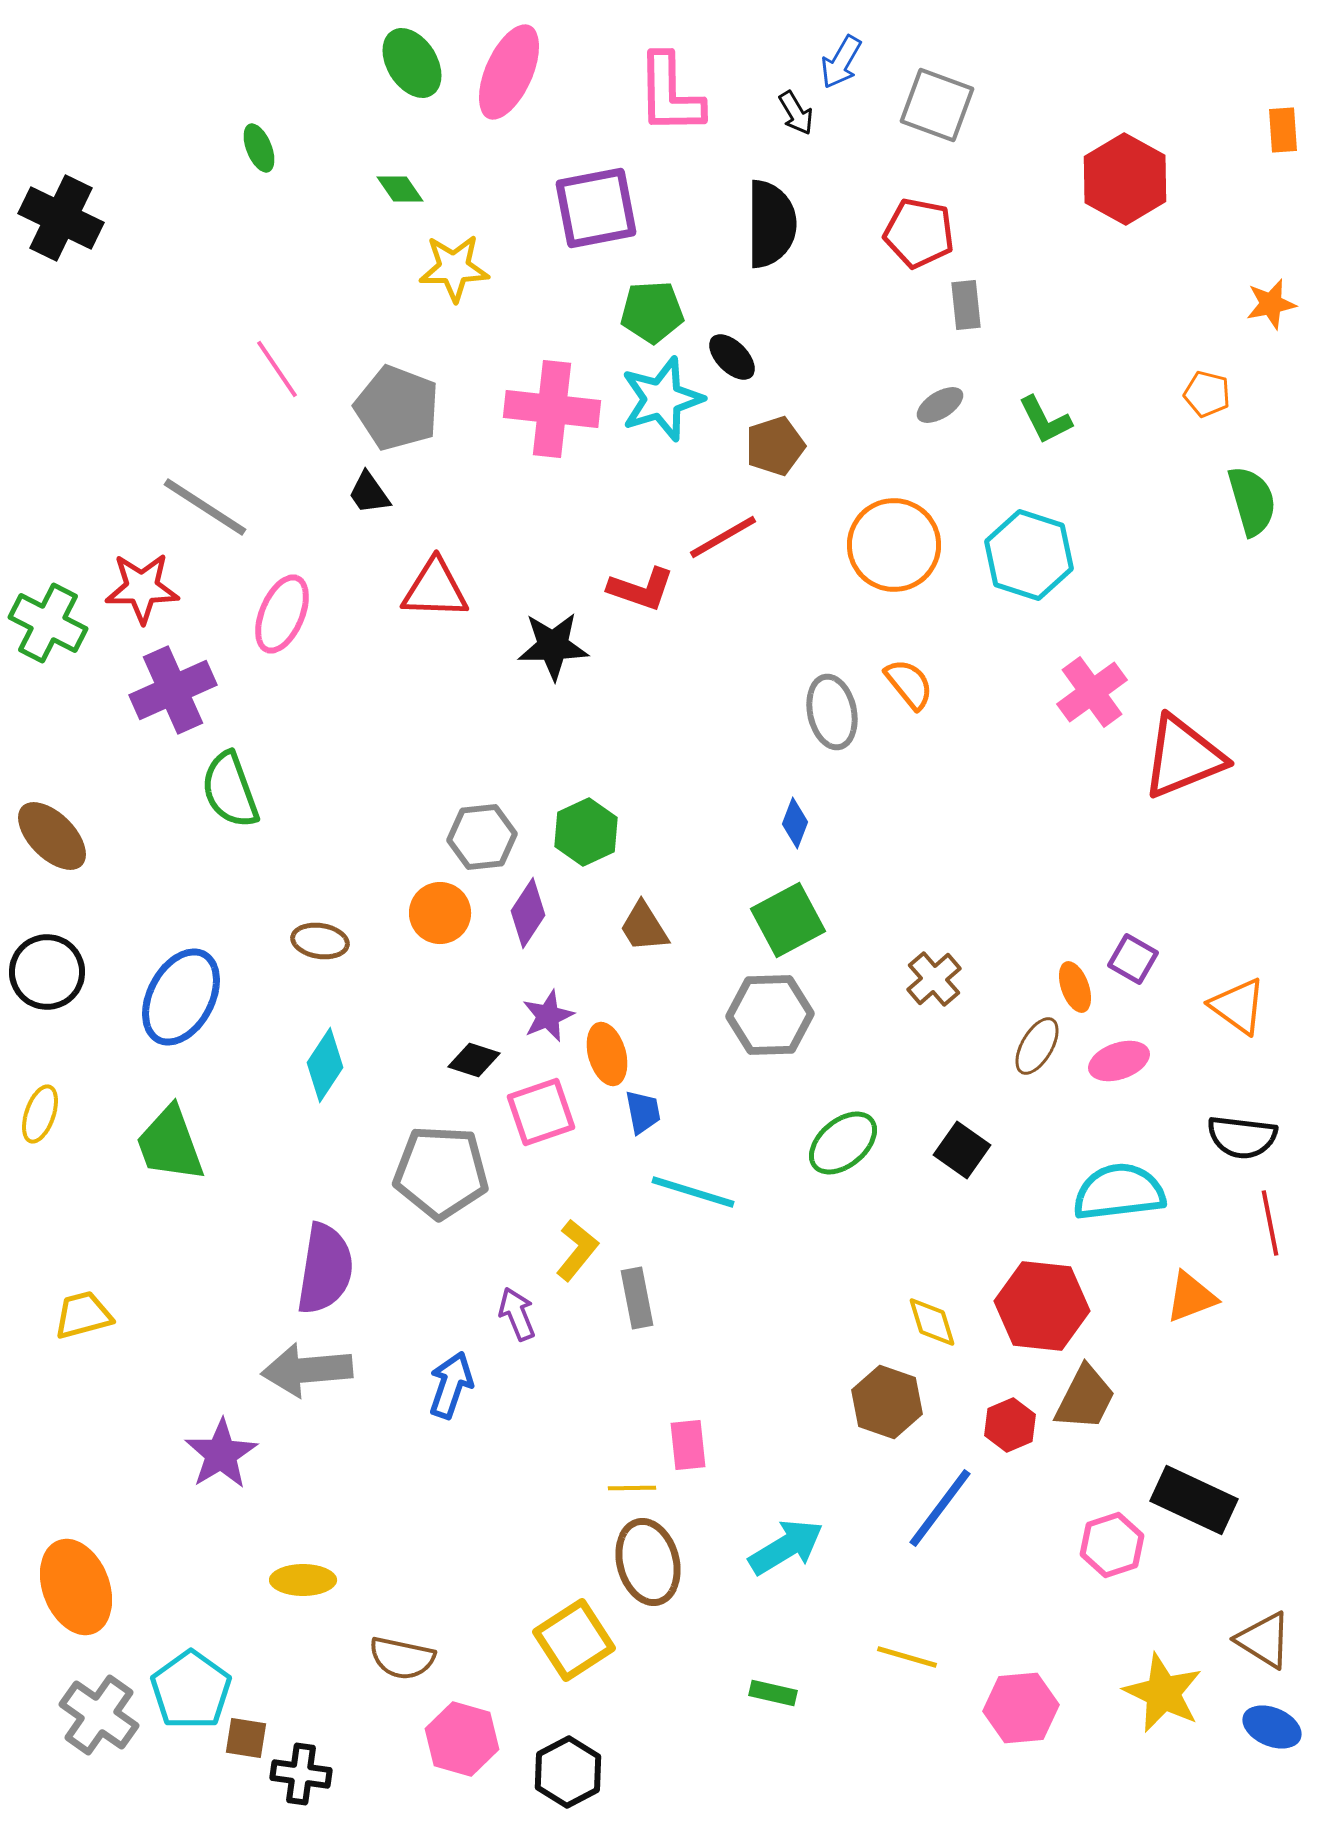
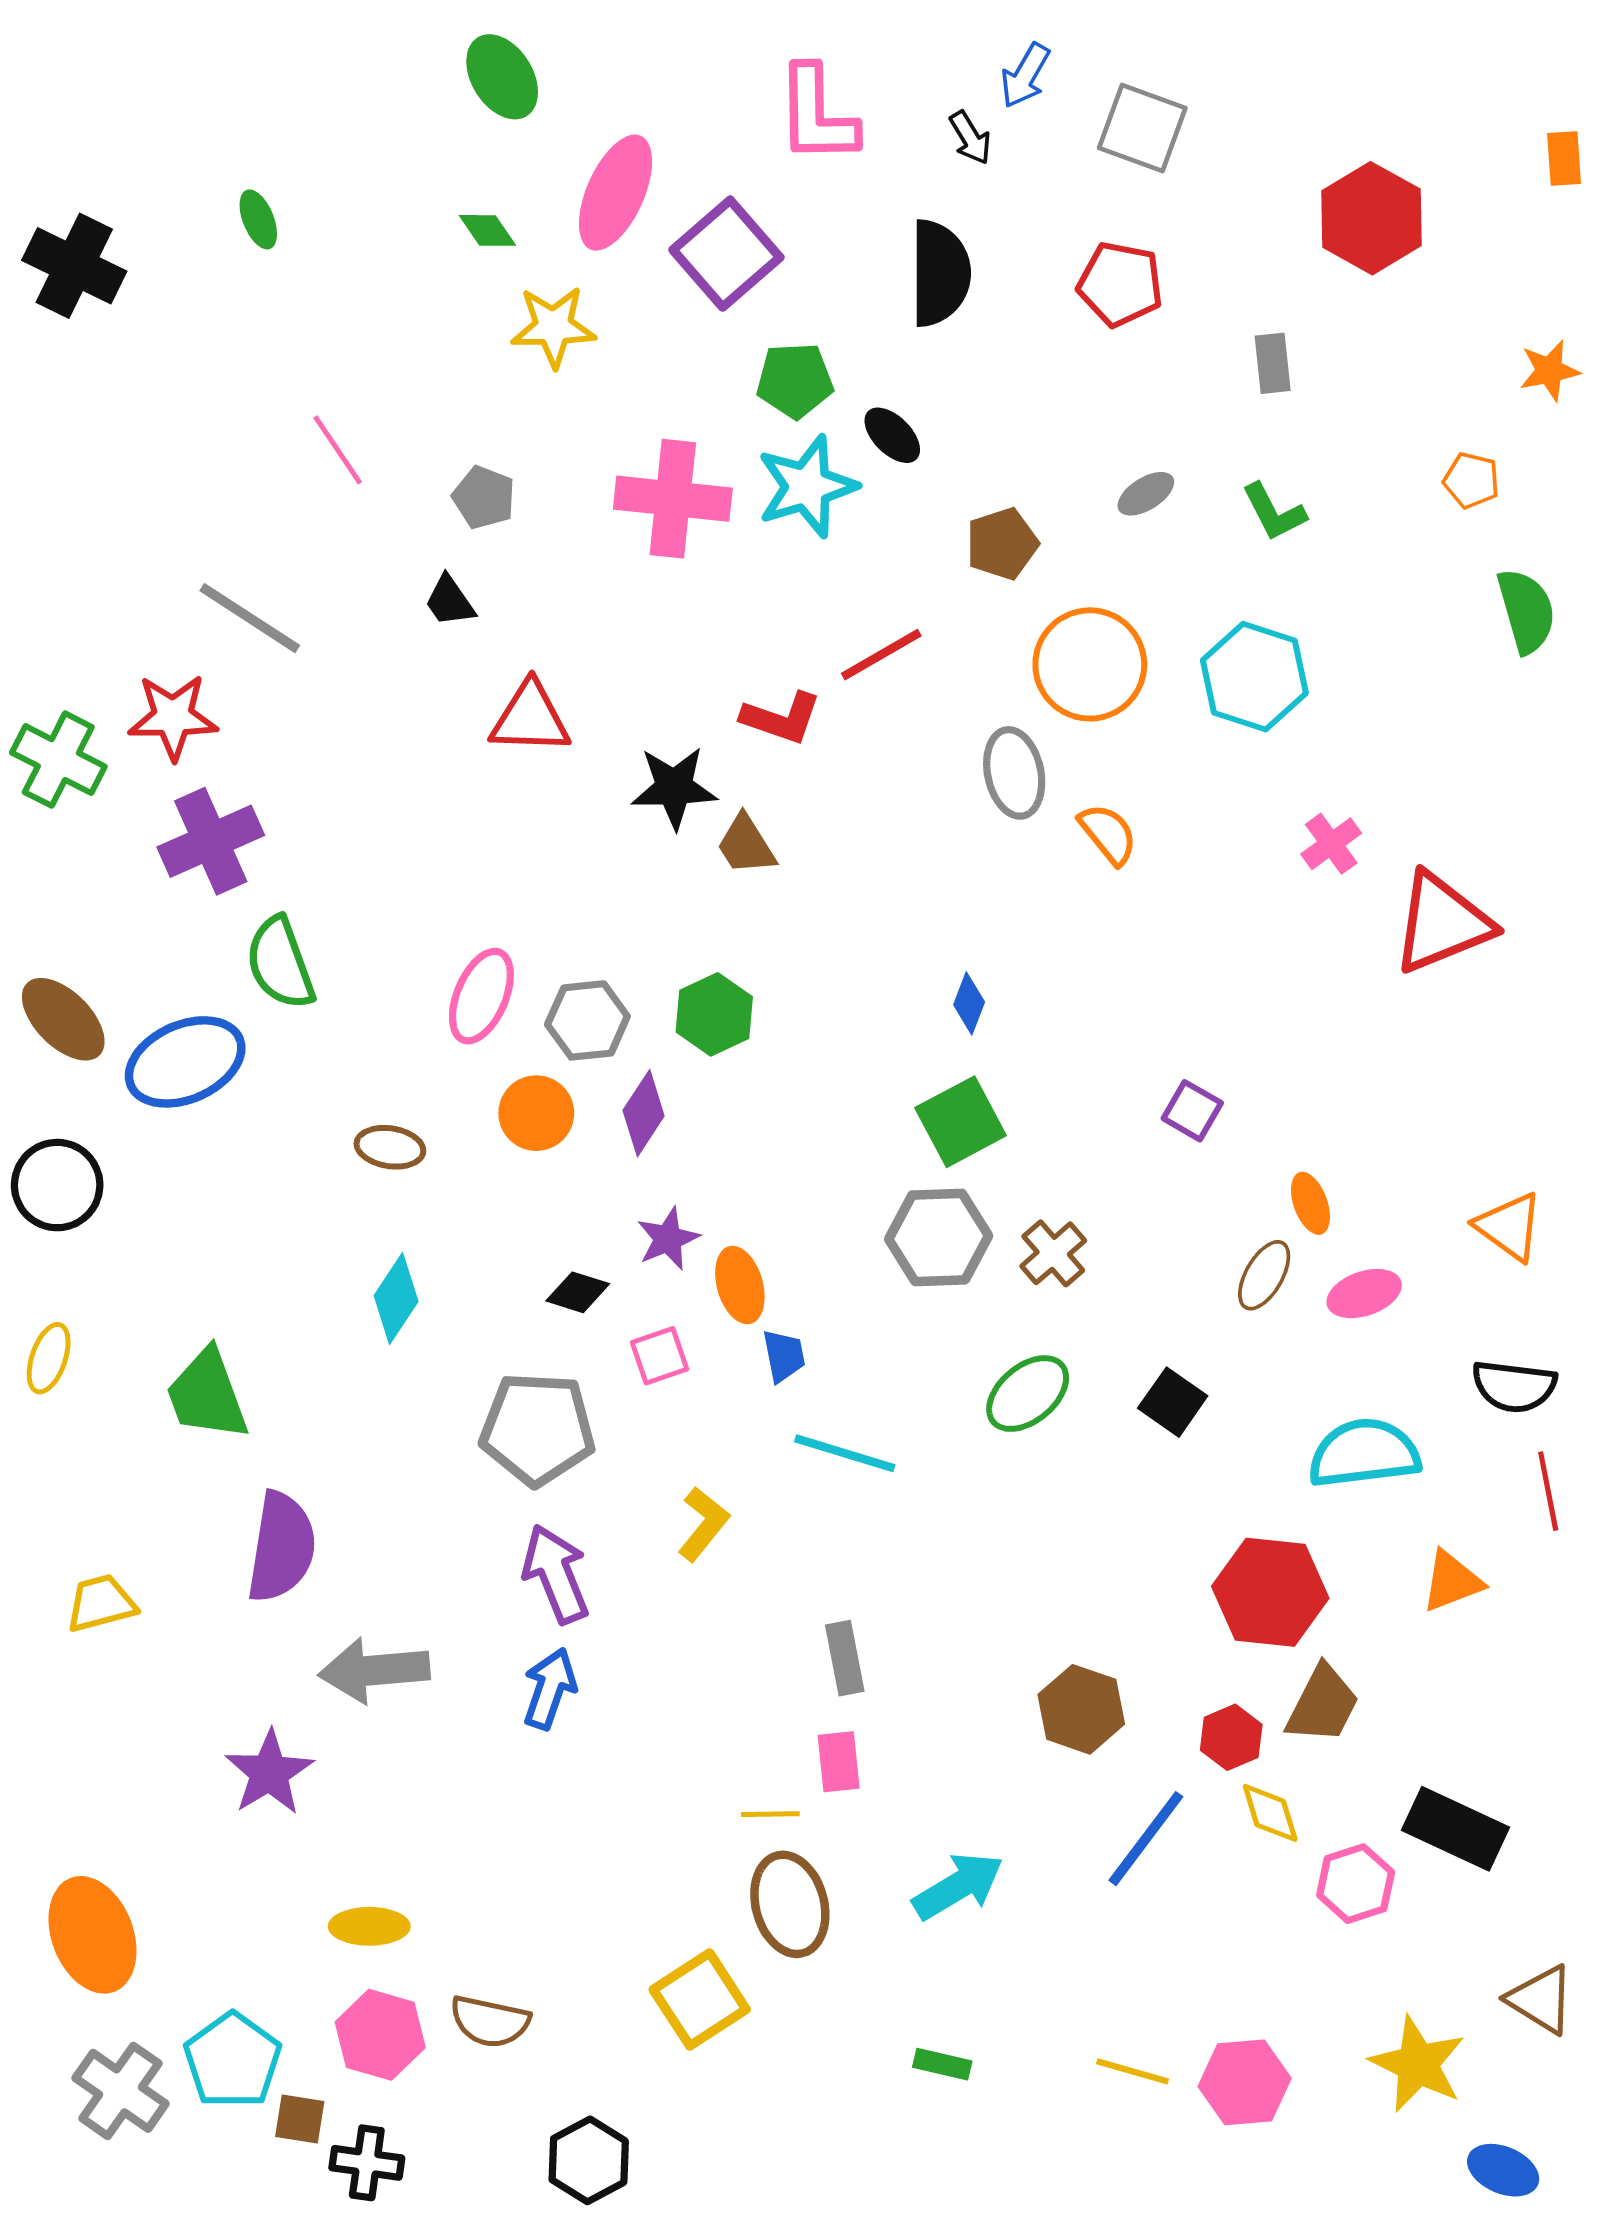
pink ellipse: (509, 72) -> (616, 193), moved
green ellipse: (259, 148) -> (258, 219), moved
purple square: (596, 208) -> (726, 254), turned -30
gray rectangle: (966, 305) -> (1273, 363), moved
gray pentagon: (397, 408) -> (484, 497), size x0.6
brown pentagon: (775, 446) -> (1002, 544), moved
pink ellipse: (282, 614) -> (481, 996), moved
pink cross: (1092, 692) -> (1331, 844), size x0.7
gray ellipse: (832, 712) -> (1014, 773), moved
brown trapezoid: (644, 927) -> (746, 845), moved
purple square: (1133, 959) -> (1192, 1111), moved
brown cross: (934, 979) -> (1053, 1253), moved
blue ellipse: (181, 997) -> (185, 1062), moved, turned 38
pink square: (541, 1112) -> (659, 1356), size x0.7
purple semicircle: (325, 1269) -> (281, 1547), moved
gray rectangle: (637, 1298) -> (845, 1658), moved
purple arrow: (517, 1314) -> (556, 1574), moved, size x1.5
yellow diamond: (932, 1322) -> (1270, 1813), moved
yellow line: (907, 1657) -> (1132, 2071), moved
blue ellipse: (1272, 1727) -> (1503, 2170), moved
pink hexagon: (462, 1739) -> (380, 2035), moved
black hexagon: (568, 1772) -> (589, 2160), moved

